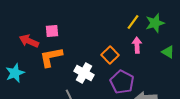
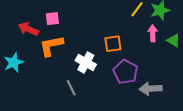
pink arrow: (137, 45) -> (153, 33), moved
orange square: (110, 55) -> (113, 44), turned 36

